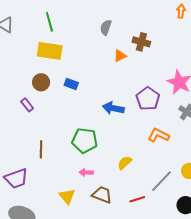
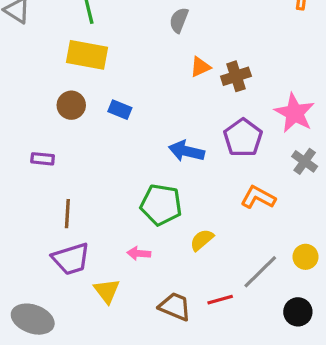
brown cross: (141, 42) -> (236, 76), moved, turned -36
purple rectangle: (27, 105) -> (43, 159), moved, turned -48
green pentagon: (85, 140) -> (161, 205), moved
purple trapezoid: (16, 178) -> (71, 259), moved
brown trapezoid: (102, 195) -> (175, 306), moved

